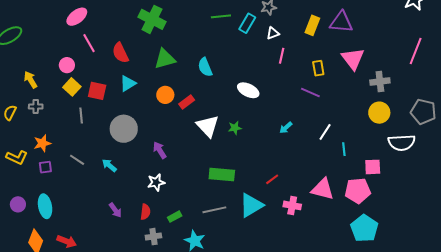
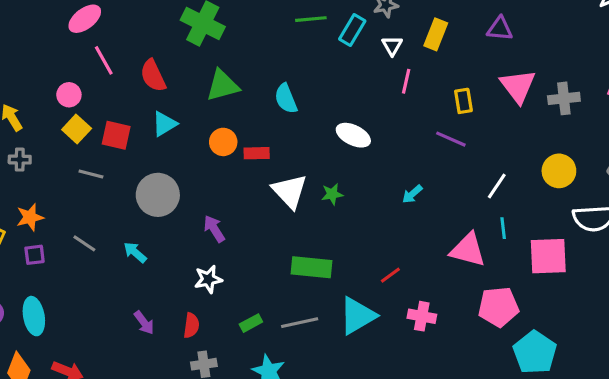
purple triangle: (341, 22) -> (500, 29), size x0.7
yellow rectangle: (312, 25) -> (436, 34), moved
white triangle: (273, 33) -> (392, 46), turned -40
gray cross: (380, 82) -> (564, 98), moved
red rectangle: (187, 102) -> (257, 153), turned 35
gray line: (81, 116) -> (91, 174), turned -70
white line: (325, 132) -> (497, 186), moved
pink square: (373, 167) -> (548, 256), size x1.5
pink triangle: (323, 189) -> (468, 250), moved
pink pentagon: (358, 191) -> (498, 307), moved
green rectangle: (175, 217) -> (251, 323), moved

